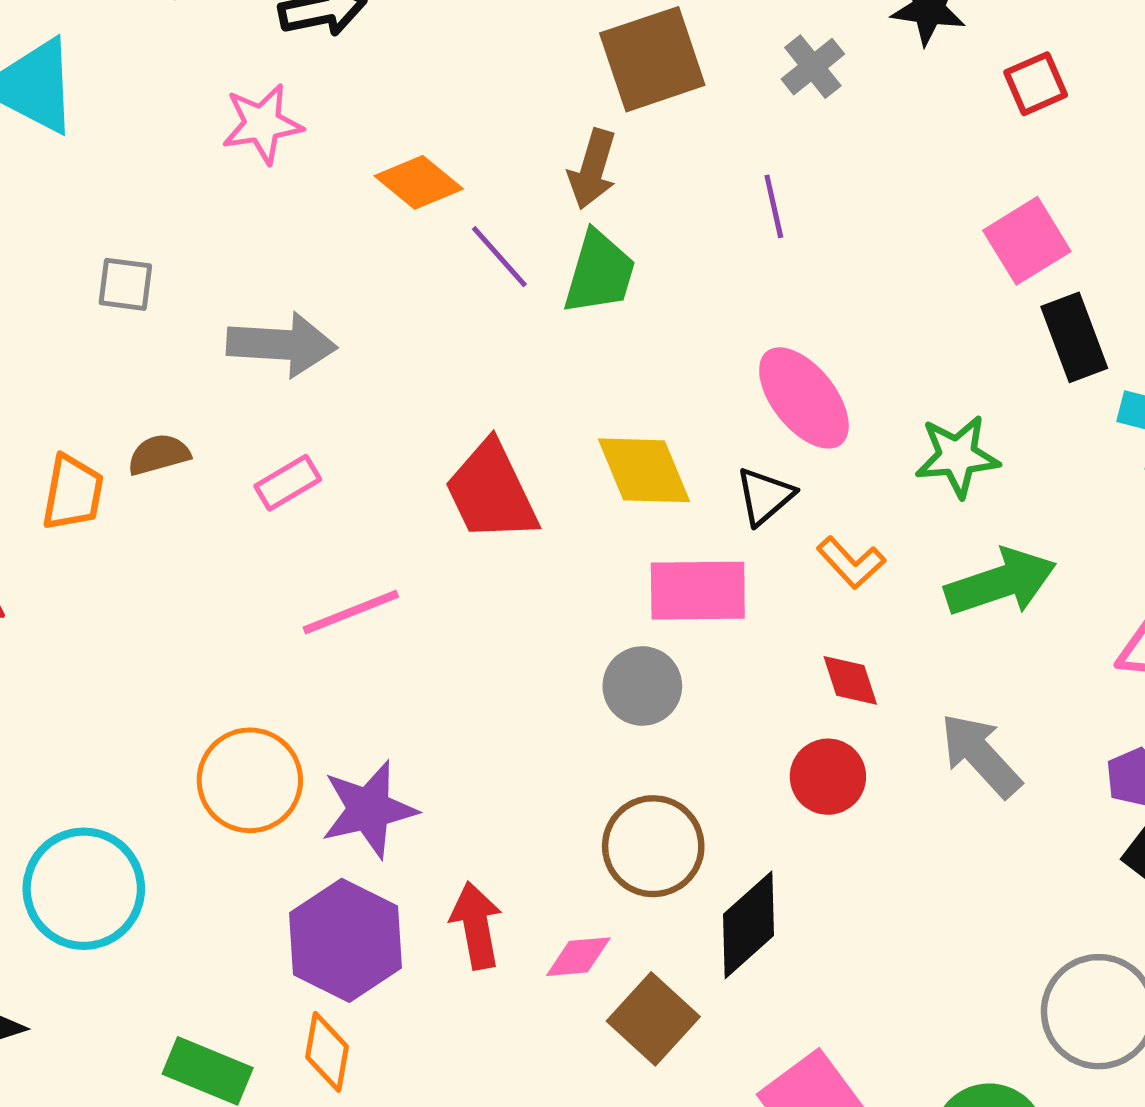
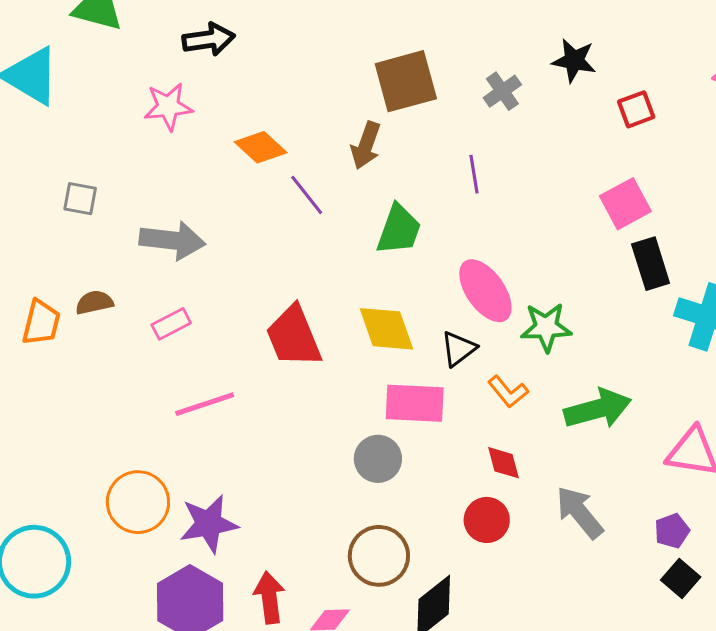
green trapezoid: (599, 273) -> (399, 230), moved
green star: (957, 456) -> (546, 327), moved

